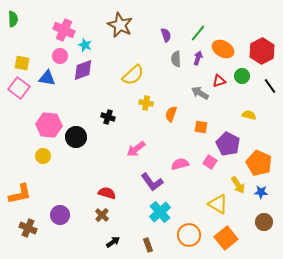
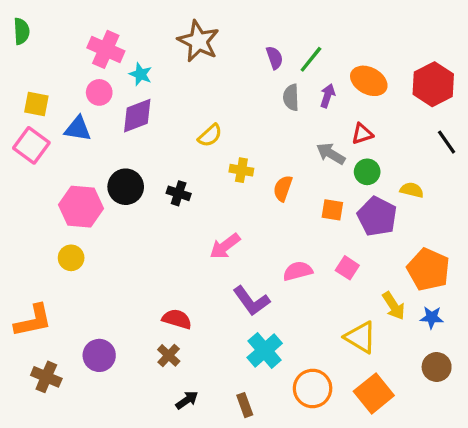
green line: (198, 33) -> (311, 59), moved
yellow semicircle: (133, 75) -> (210, 135), moved, size x0.7
green circle: (242, 76) -> (367, 172), moved
black circle: (76, 137) -> (126, 187), moved
purple pentagon: (228, 144) -> (377, 216), moved

